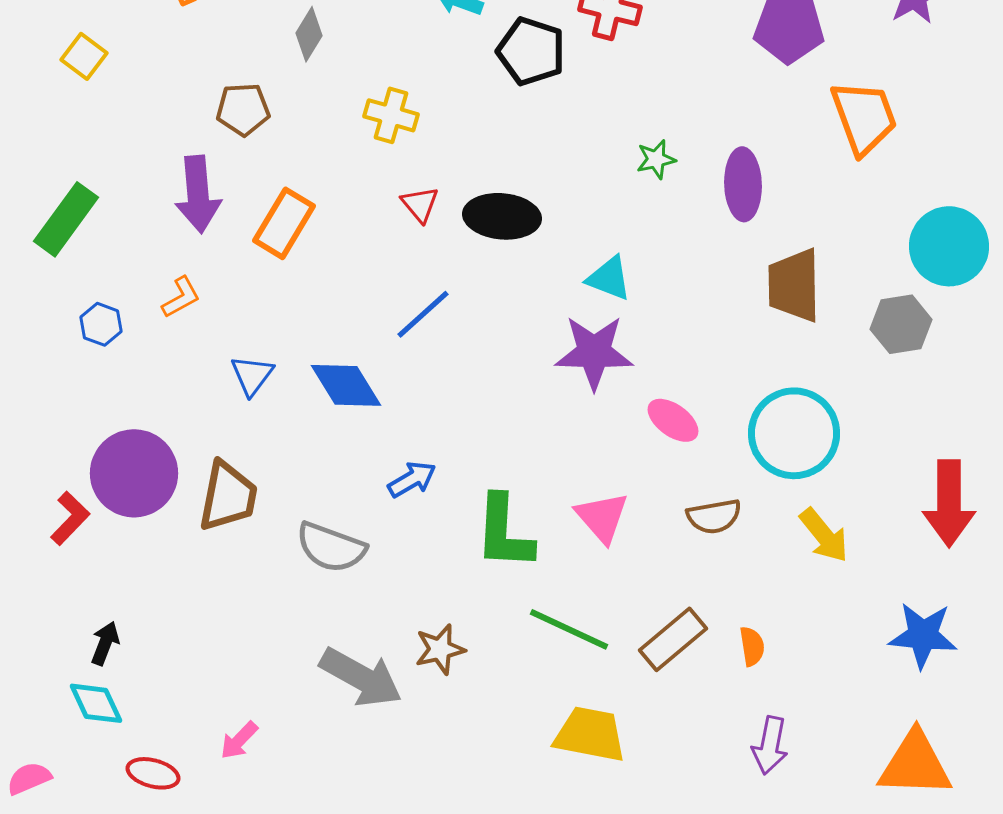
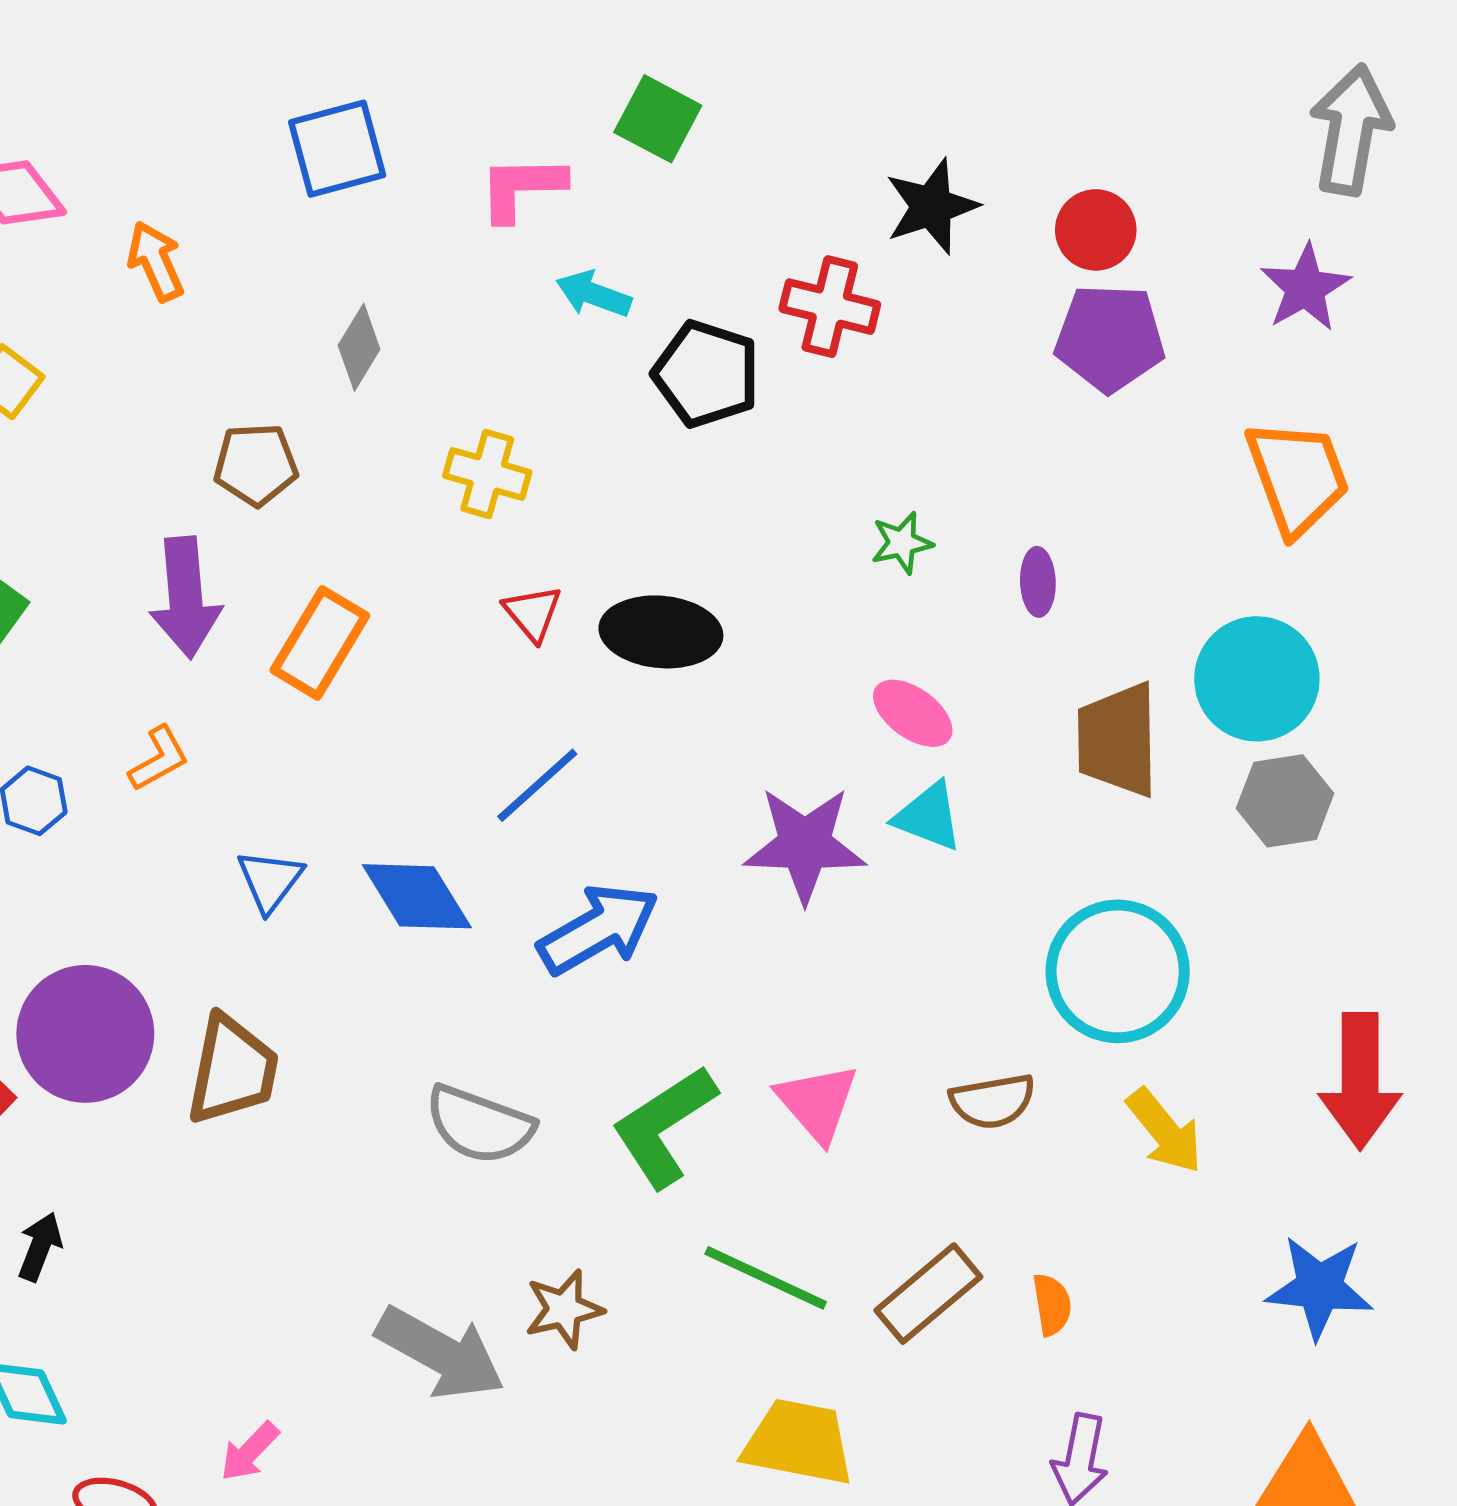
orange trapezoid: (864, 117) -> (1298, 477), moved
purple ellipse: (743, 184) -> (1038, 582), size x0.6
cyan circle: (949, 246) -> (1257, 679), moved
cyan triangle: (609, 278) -> (928, 817), moved
pink ellipse: (673, 420) -> (913, 713), moved
blue arrow: (412, 479) -> (598, 929), moved, size x1.6
green L-shape: (504, 532) -> (664, 1126), turned 54
gray semicircle: (331, 547) -> (479, 1125), moved
black arrow: (105, 643) -> (40, 1247), moved

